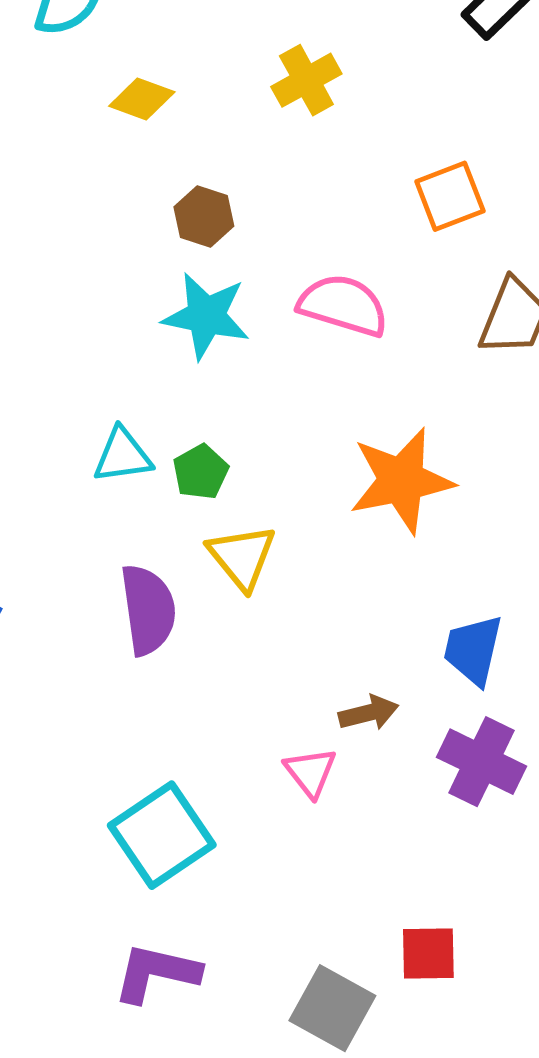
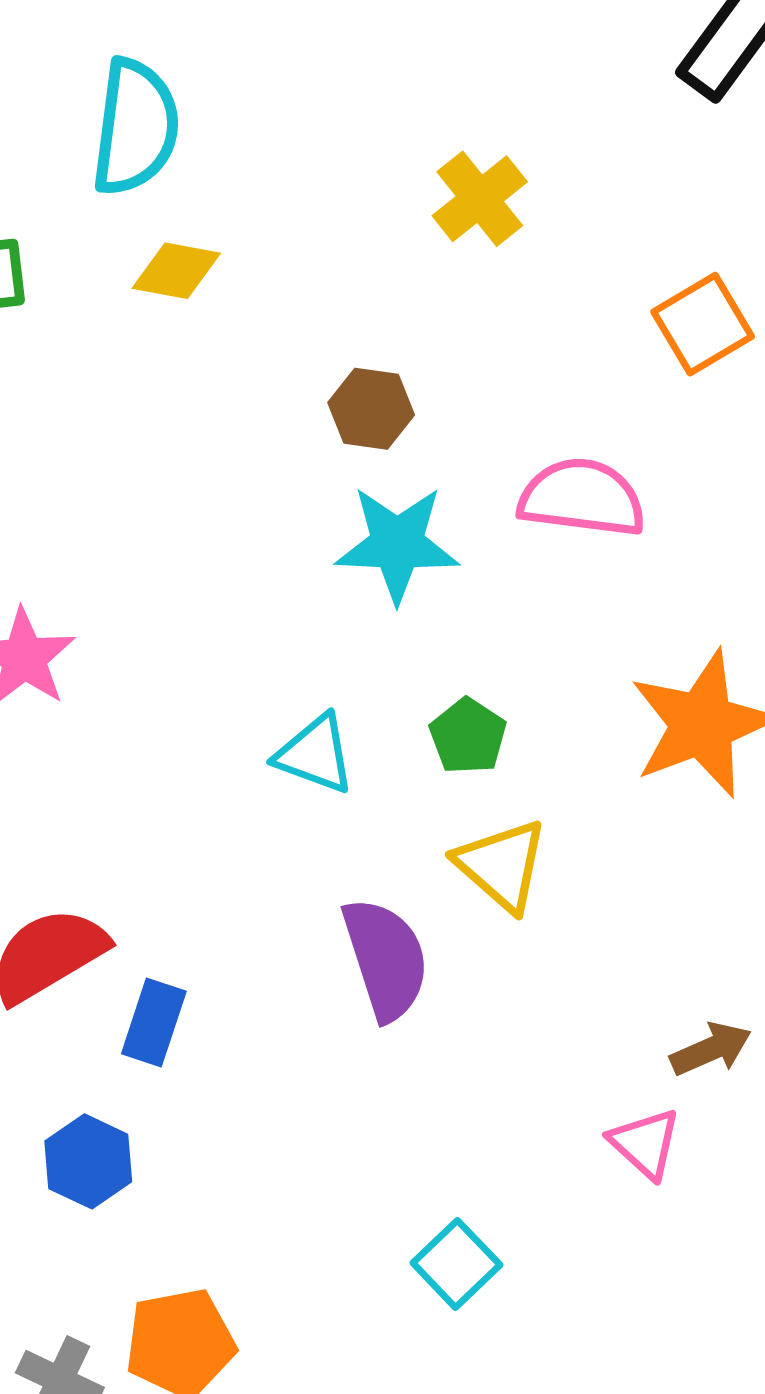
yellow diamond: (142, 99) -> (176, 271), moved
cyan triangle: (122, 456) -> (315, 754), turned 38
green pentagon: (201, 472) -> (468, 736), moved
cyan square: (162, 835) -> (456, 1264), size x0.6

